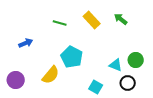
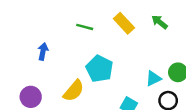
blue arrow: (26, 43) -> (43, 51), turned -56
cyan triangle: (116, 65) -> (153, 78), turned -48

